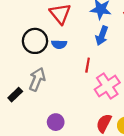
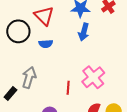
black circle: (35, 41) -> (18, 31), moved
red line: (88, 65) -> (68, 88), moved

